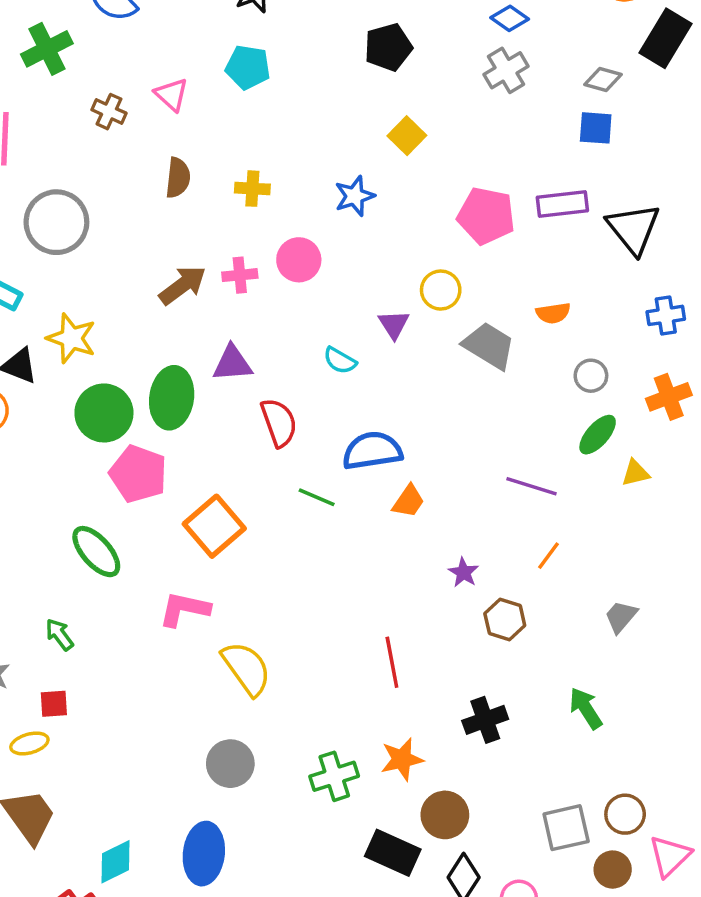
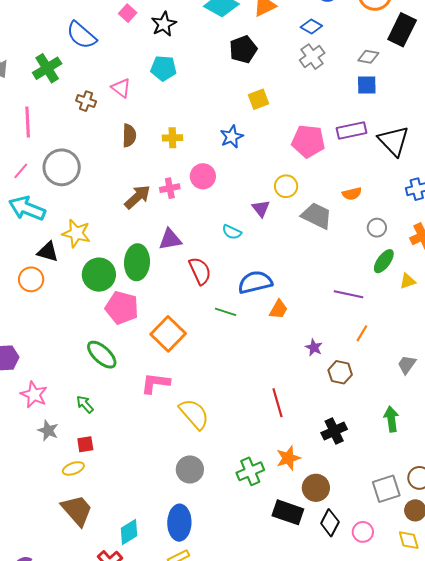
yellow square: (407, 136) -> (259, 99), turned 30
green arrow: (586, 708) -> (391, 419), turned 30

